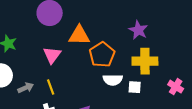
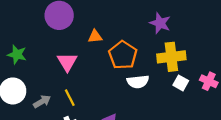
orange triangle: (79, 35) -> (95, 36), size x0.6
white square: (135, 87) -> (181, 83), moved, turned 32

